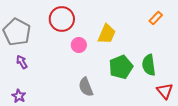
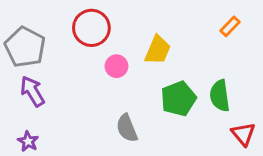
purple arrow: (22, 62) -> (32, 91), size x1.5

